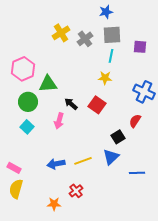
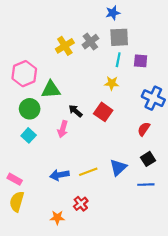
yellow cross: (61, 33) -> (65, 46), moved
purple square: (140, 47) -> (141, 61), moved
black square: (118, 137) -> (148, 159), moved

